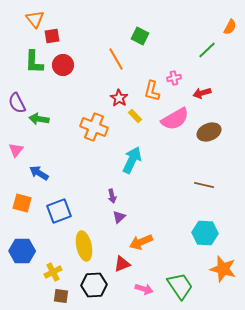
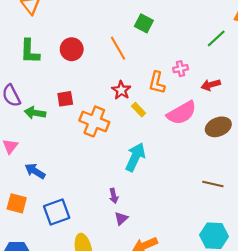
red square: (52, 36) -> (65, 99), moved
red circle: (63, 65) -> (72, 49), moved

